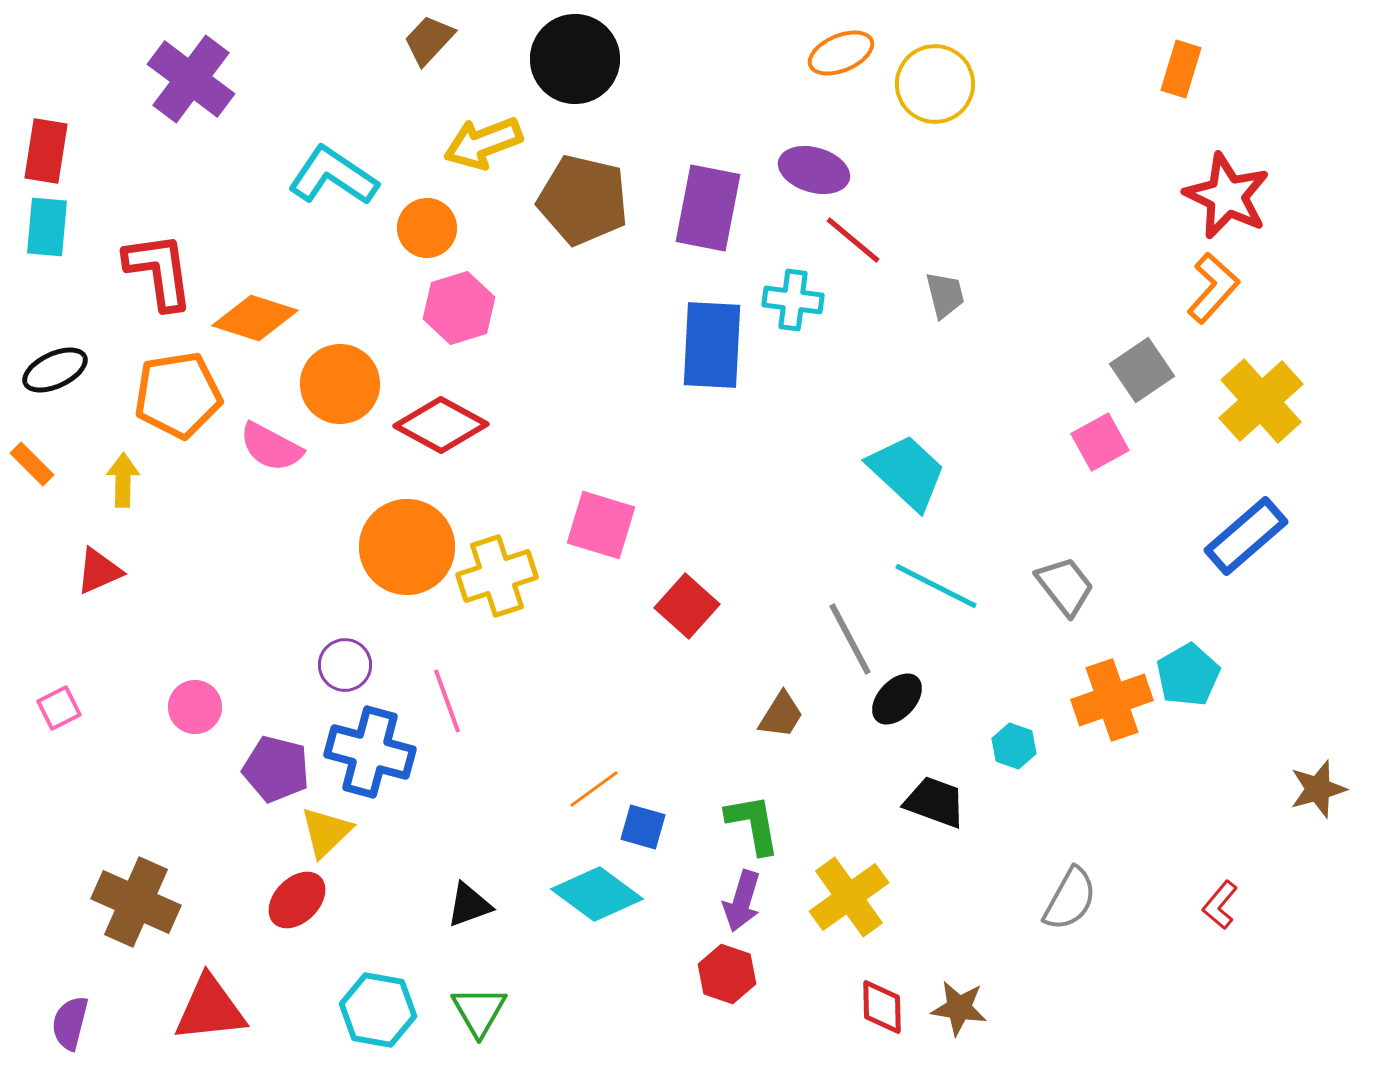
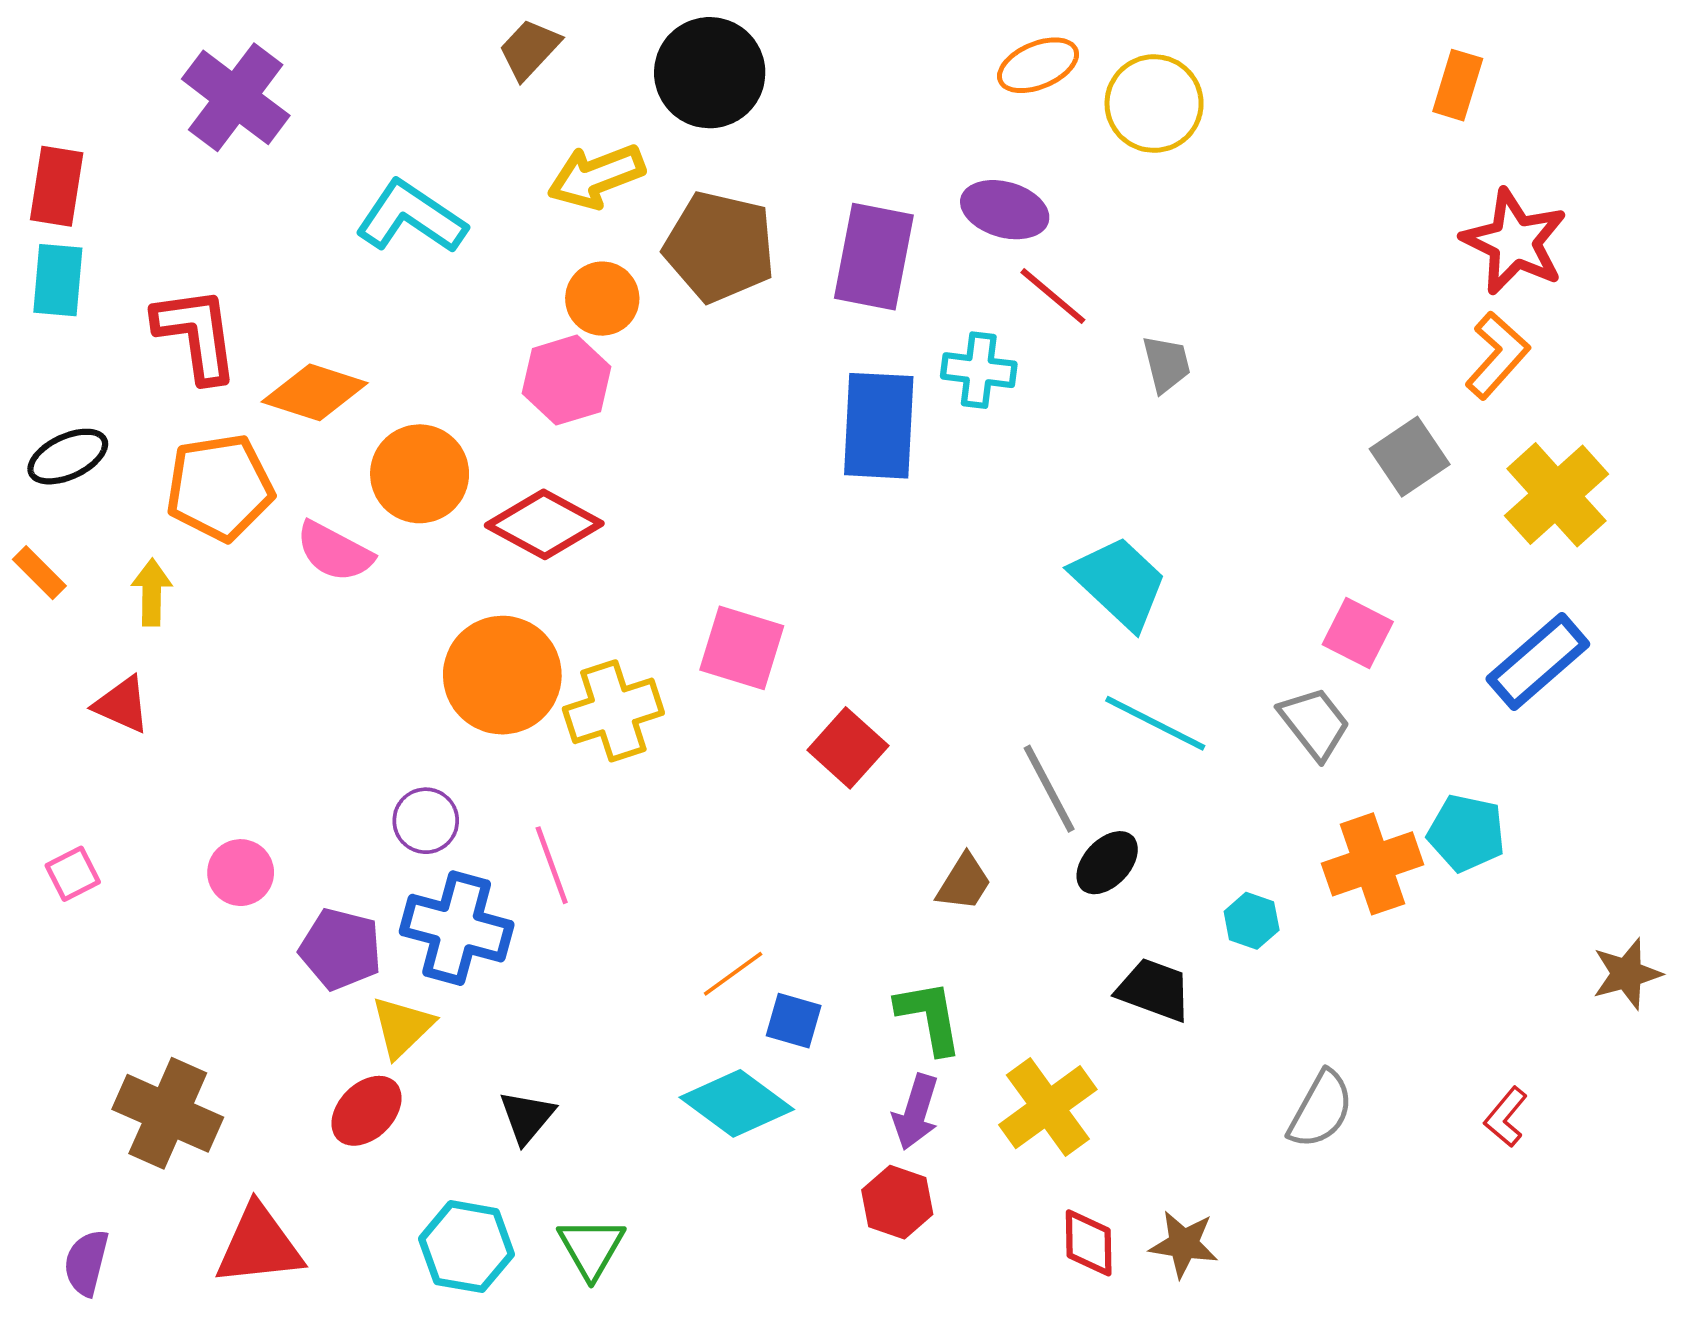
orange circle: (427, 228) -> (602, 299), moved
pink square: (1100, 442) -> (1358, 633), moved, turned -34
red triangle: (99, 571) -> (122, 705), turned 48
cyan pentagon: (1188, 675) -> (1466, 833), turned -30
black triangle: (469, 905) -> (527, 1117), moved, turned -30

